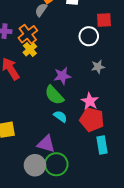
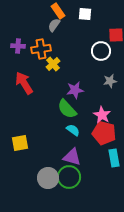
orange cross: (28, 34) -> (41, 49), turned 30
yellow cross: (30, 49) -> (53, 64), moved
purple triangle: (46, 144) -> (72, 157), moved

